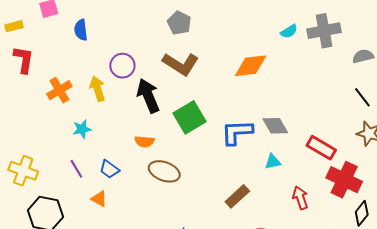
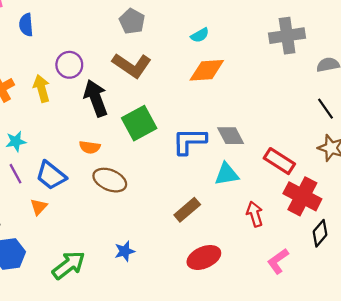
cyan semicircle: (289, 31) -> (200, 35), moved
cyan star: (82, 129) -> (16, 141), moved
cyan triangle: (273, 162) -> (227, 174), size x1.4
blue trapezoid: (109, 169) -> (51, 175), size x1.4
orange triangle: (99, 199) -> (39, 207), turned 42

